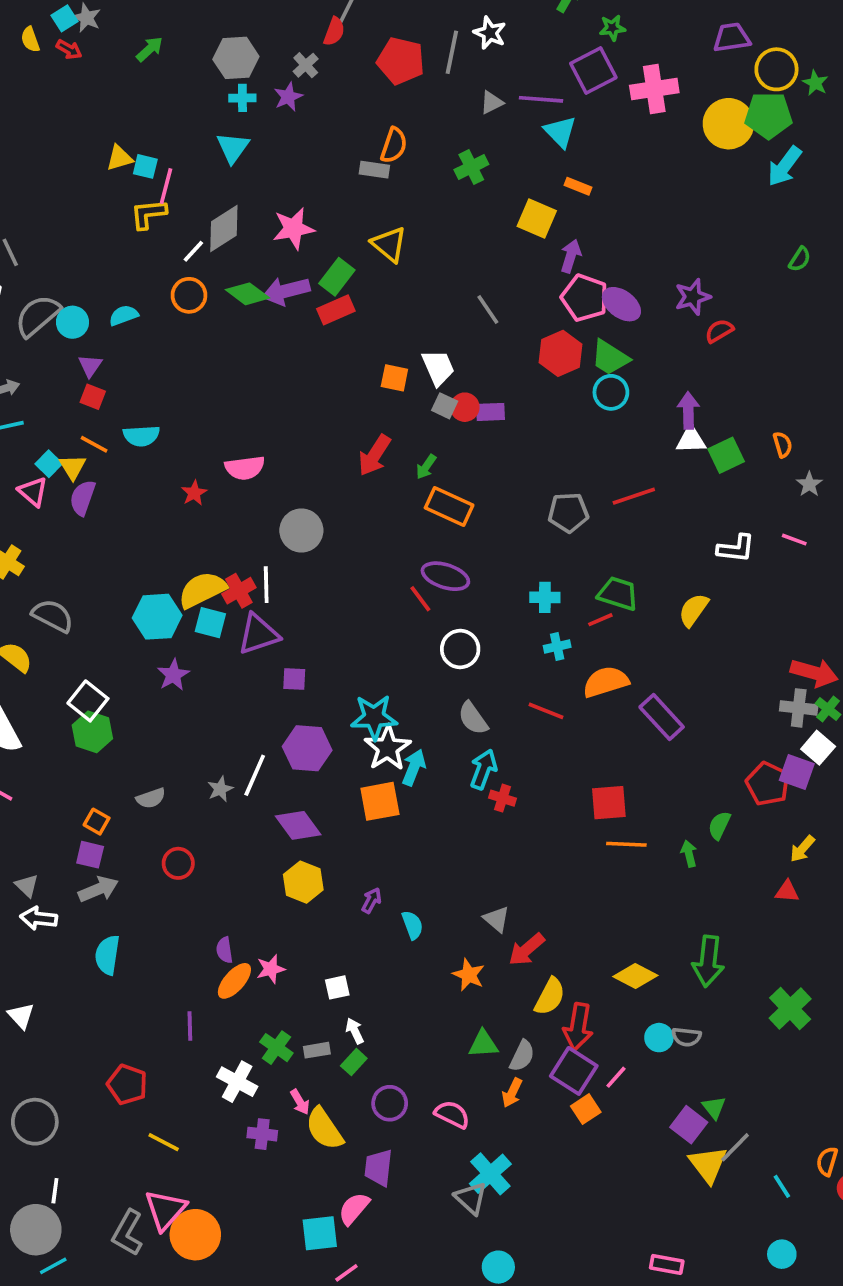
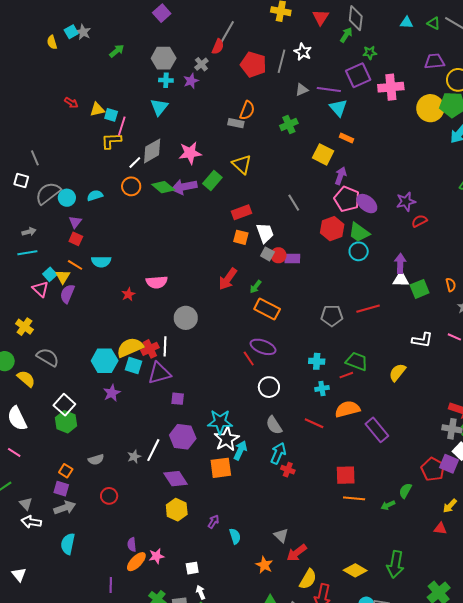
red arrow: (69, 49) -> (71, 103), moved
red rectangle: (336, 310) -> (242, 212), moved
green arrow: (689, 854) -> (388, 505), turned -104

